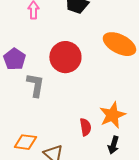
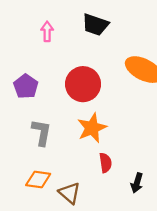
gray L-shape: (35, 85) -> (42, 132), moved
orange star: (112, 115) -> (92, 128), moved

